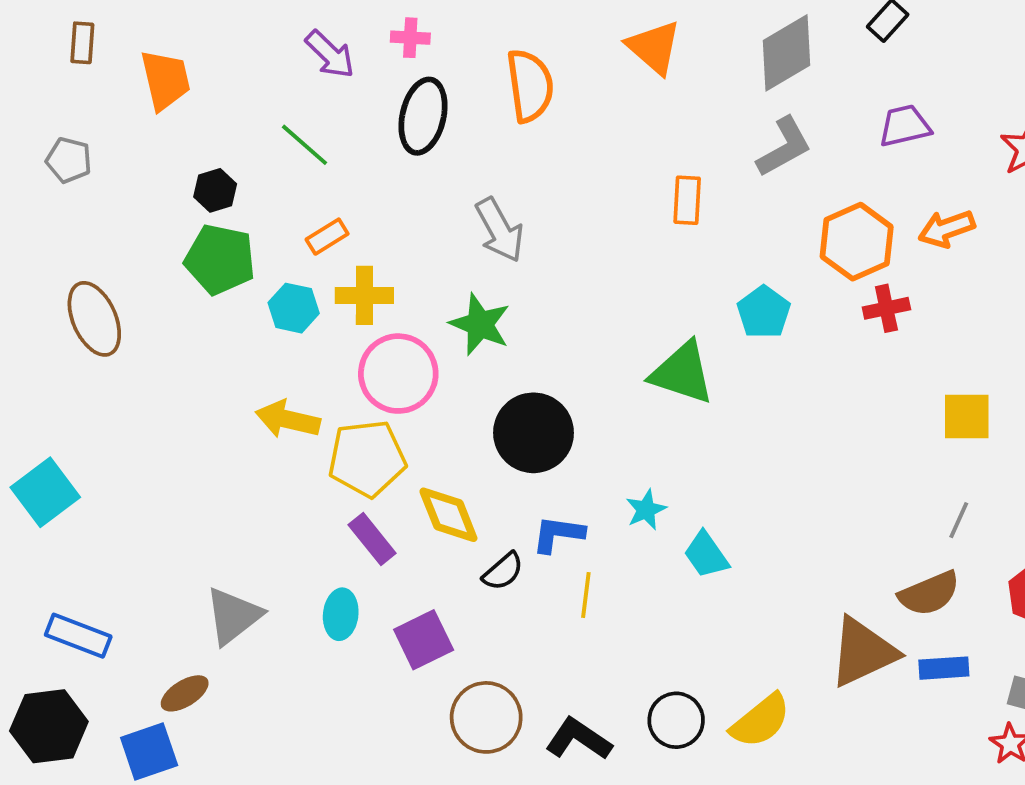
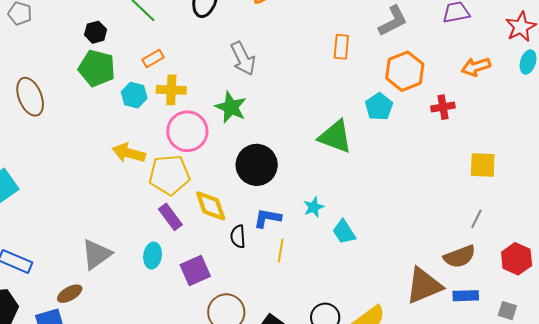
orange hexagon: (857, 242) -> (405, 71), moved
black semicircle: (503, 571) -> (238, 236), turned 125

